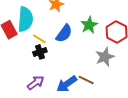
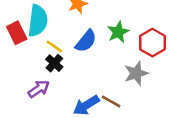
black cross: (40, 52) -> (54, 63), turned -32
purple arrow: (36, 83) -> (39, 89), moved

